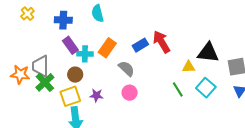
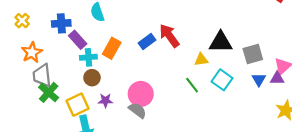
purple rectangle: (70, 45) -> (78, 40), moved
gray semicircle: (126, 68) -> (137, 110), moved
orange star: (20, 74) -> (32, 52), moved, turned -30
brown circle: (75, 75) -> (92, 78), moved
pink circle: (130, 93) -> (141, 94), size x1.5

